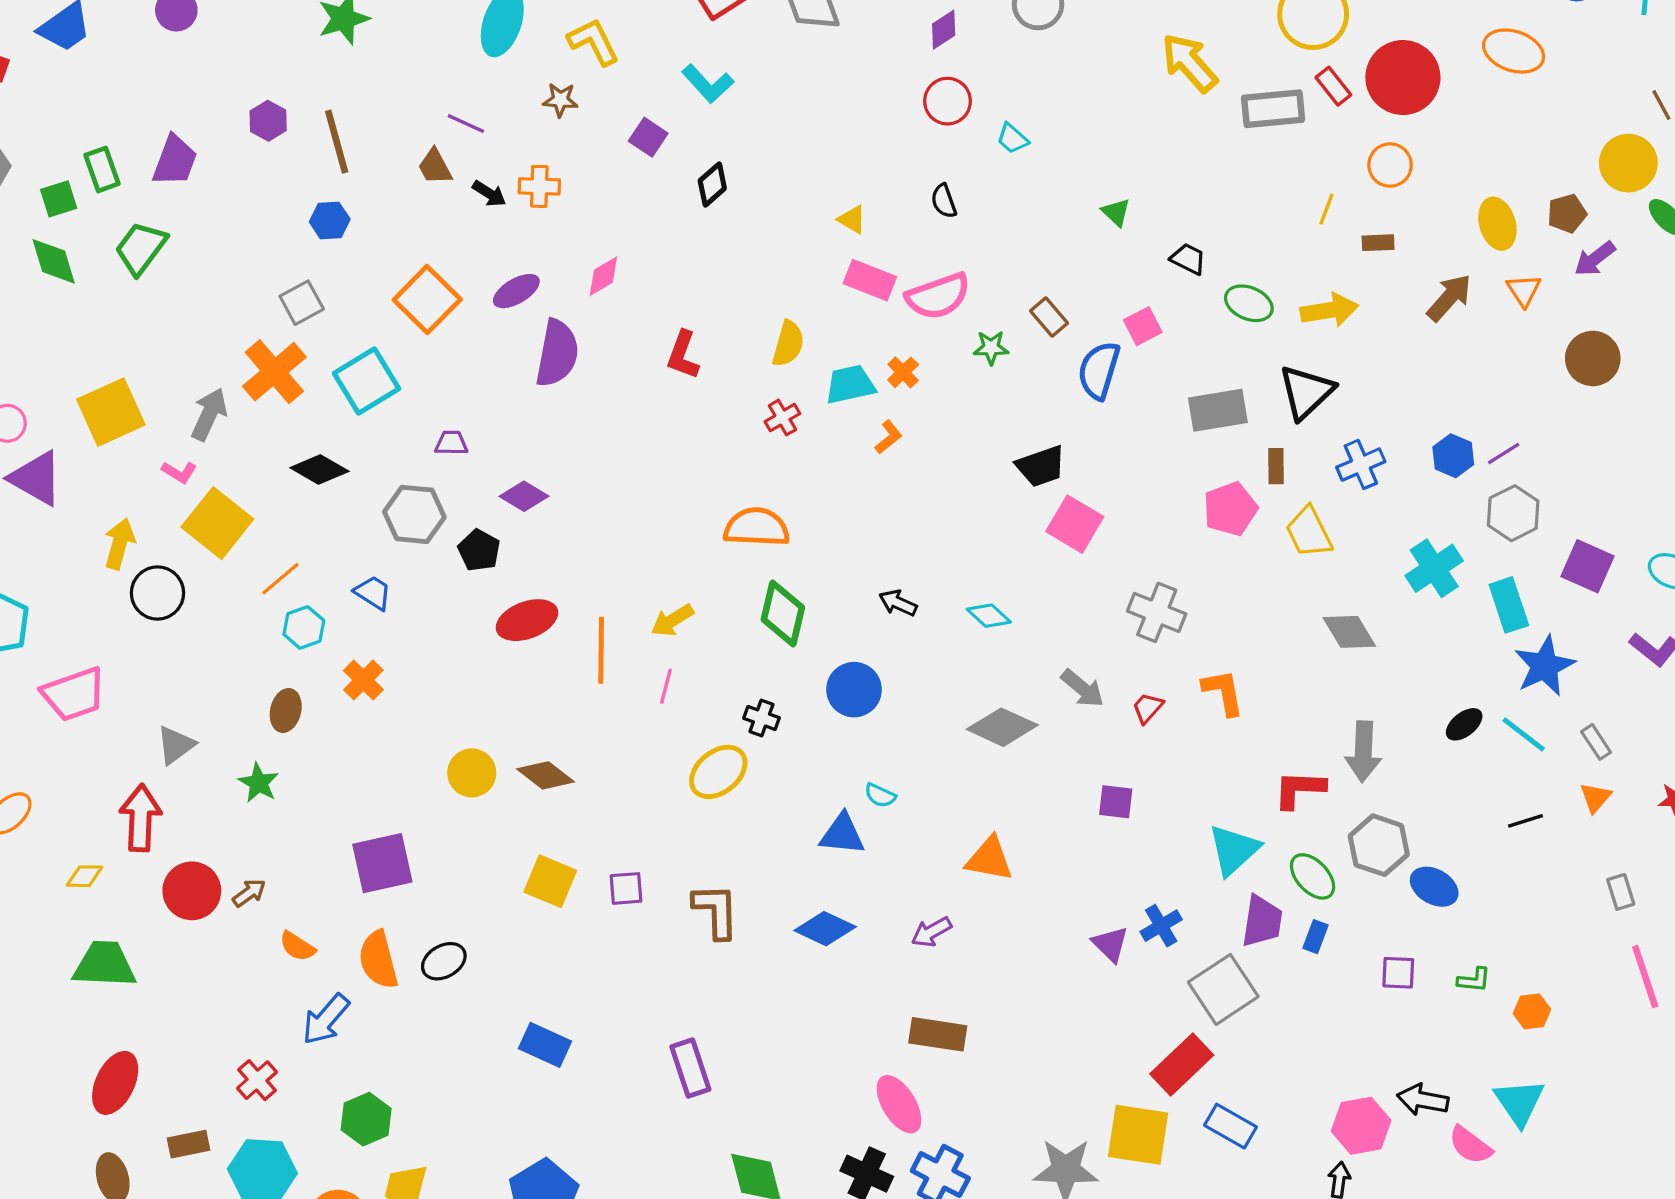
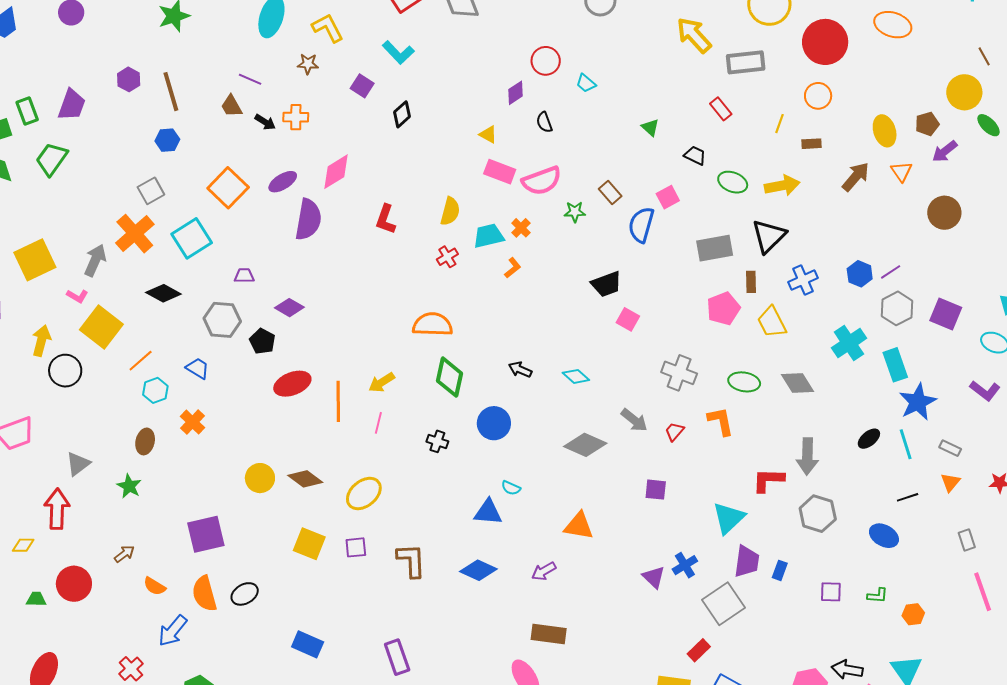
purple diamond: (944, 30) -> (515, 93), moved
red rectangle: (1333, 86) -> (721, 109), moved
pink diamond: (603, 276) -> (336, 172), size x1.4
pink square: (1075, 524) -> (628, 319), size x0.7
purple square: (1587, 566) -> (946, 314), moved
cyan line: (1524, 734) -> (906, 444), turned 36
gray rectangle: (1596, 742) -> (950, 448), turned -30
yellow ellipse: (718, 772) -> (364, 494), moved
green ellipse: (1313, 876) -> (744, 382), moved, turned -36
blue ellipse: (1434, 887) -> (884, 536), moved
red circle: (192, 891) -> (74, 584), moved
green trapezoid: (104, 964) -> (36, 599), size x0.5
red rectangle: (1182, 1064) -> (699, 650), size x0.6

